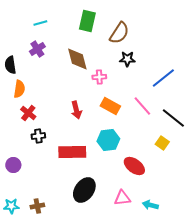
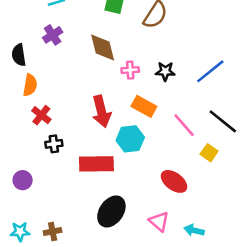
black star: (127, 59) -> (165, 71), moved
pink line: (142, 106) -> (184, 125), moved
red arrow: (76, 110) -> (101, 111), size x1.4
cyan hexagon: (108, 140) -> (130, 139), moved
pink triangle: (122, 198) -> (159, 221), turned 48

